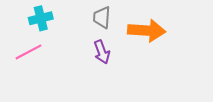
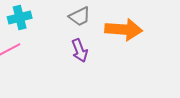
gray trapezoid: (102, 17) -> (80, 17), turned -120

